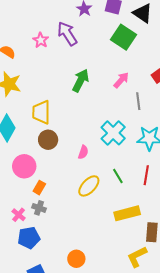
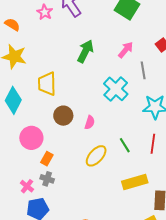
cyan cross: (113, 133) -> (116, 89), moved
brown circle: (48, 140) -> (63, 116), moved

